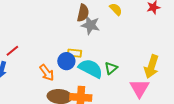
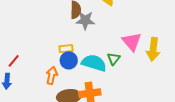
yellow rectangle: (75, 53) -> (66, 49), moved
orange arrow: (47, 73) -> (52, 76), turned -120
pink triangle: (139, 88) -> (132, 42), moved

